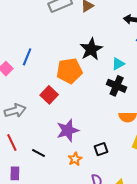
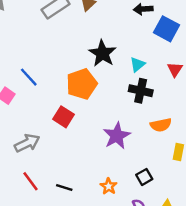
blue line: (27, 57) -> (29, 77), turned -54
purple star: (68, 130) -> (117, 136), moved
black square: (101, 149) -> (144, 177), moved

